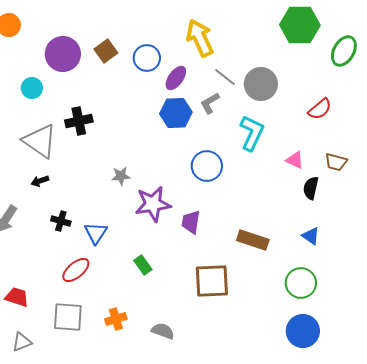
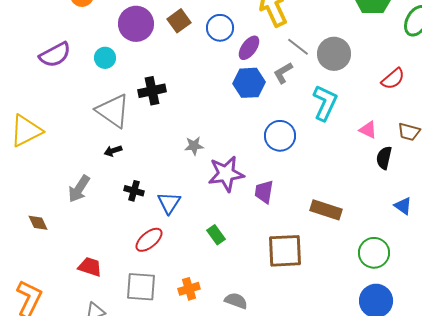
blue triangle: (311, 236) -> (403, 206), moved

